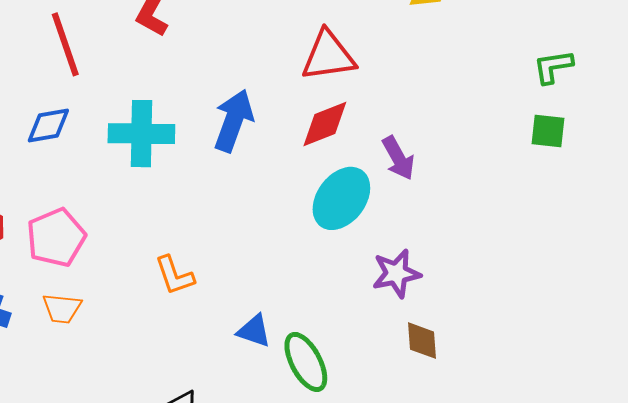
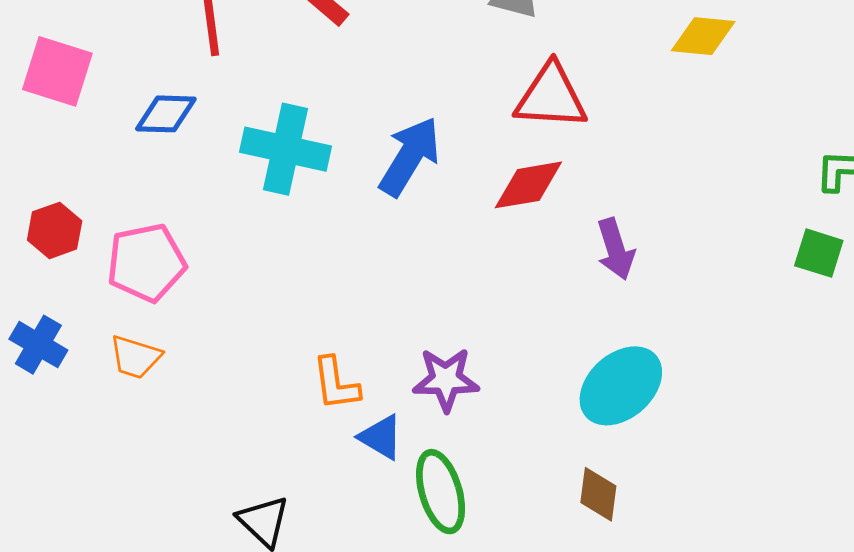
cyan ellipse: (341, 198) -> (621, 386), moved
purple star: (396, 273) -> (446, 379), moved
orange L-shape: (174, 275) -> (336, 384), moved

